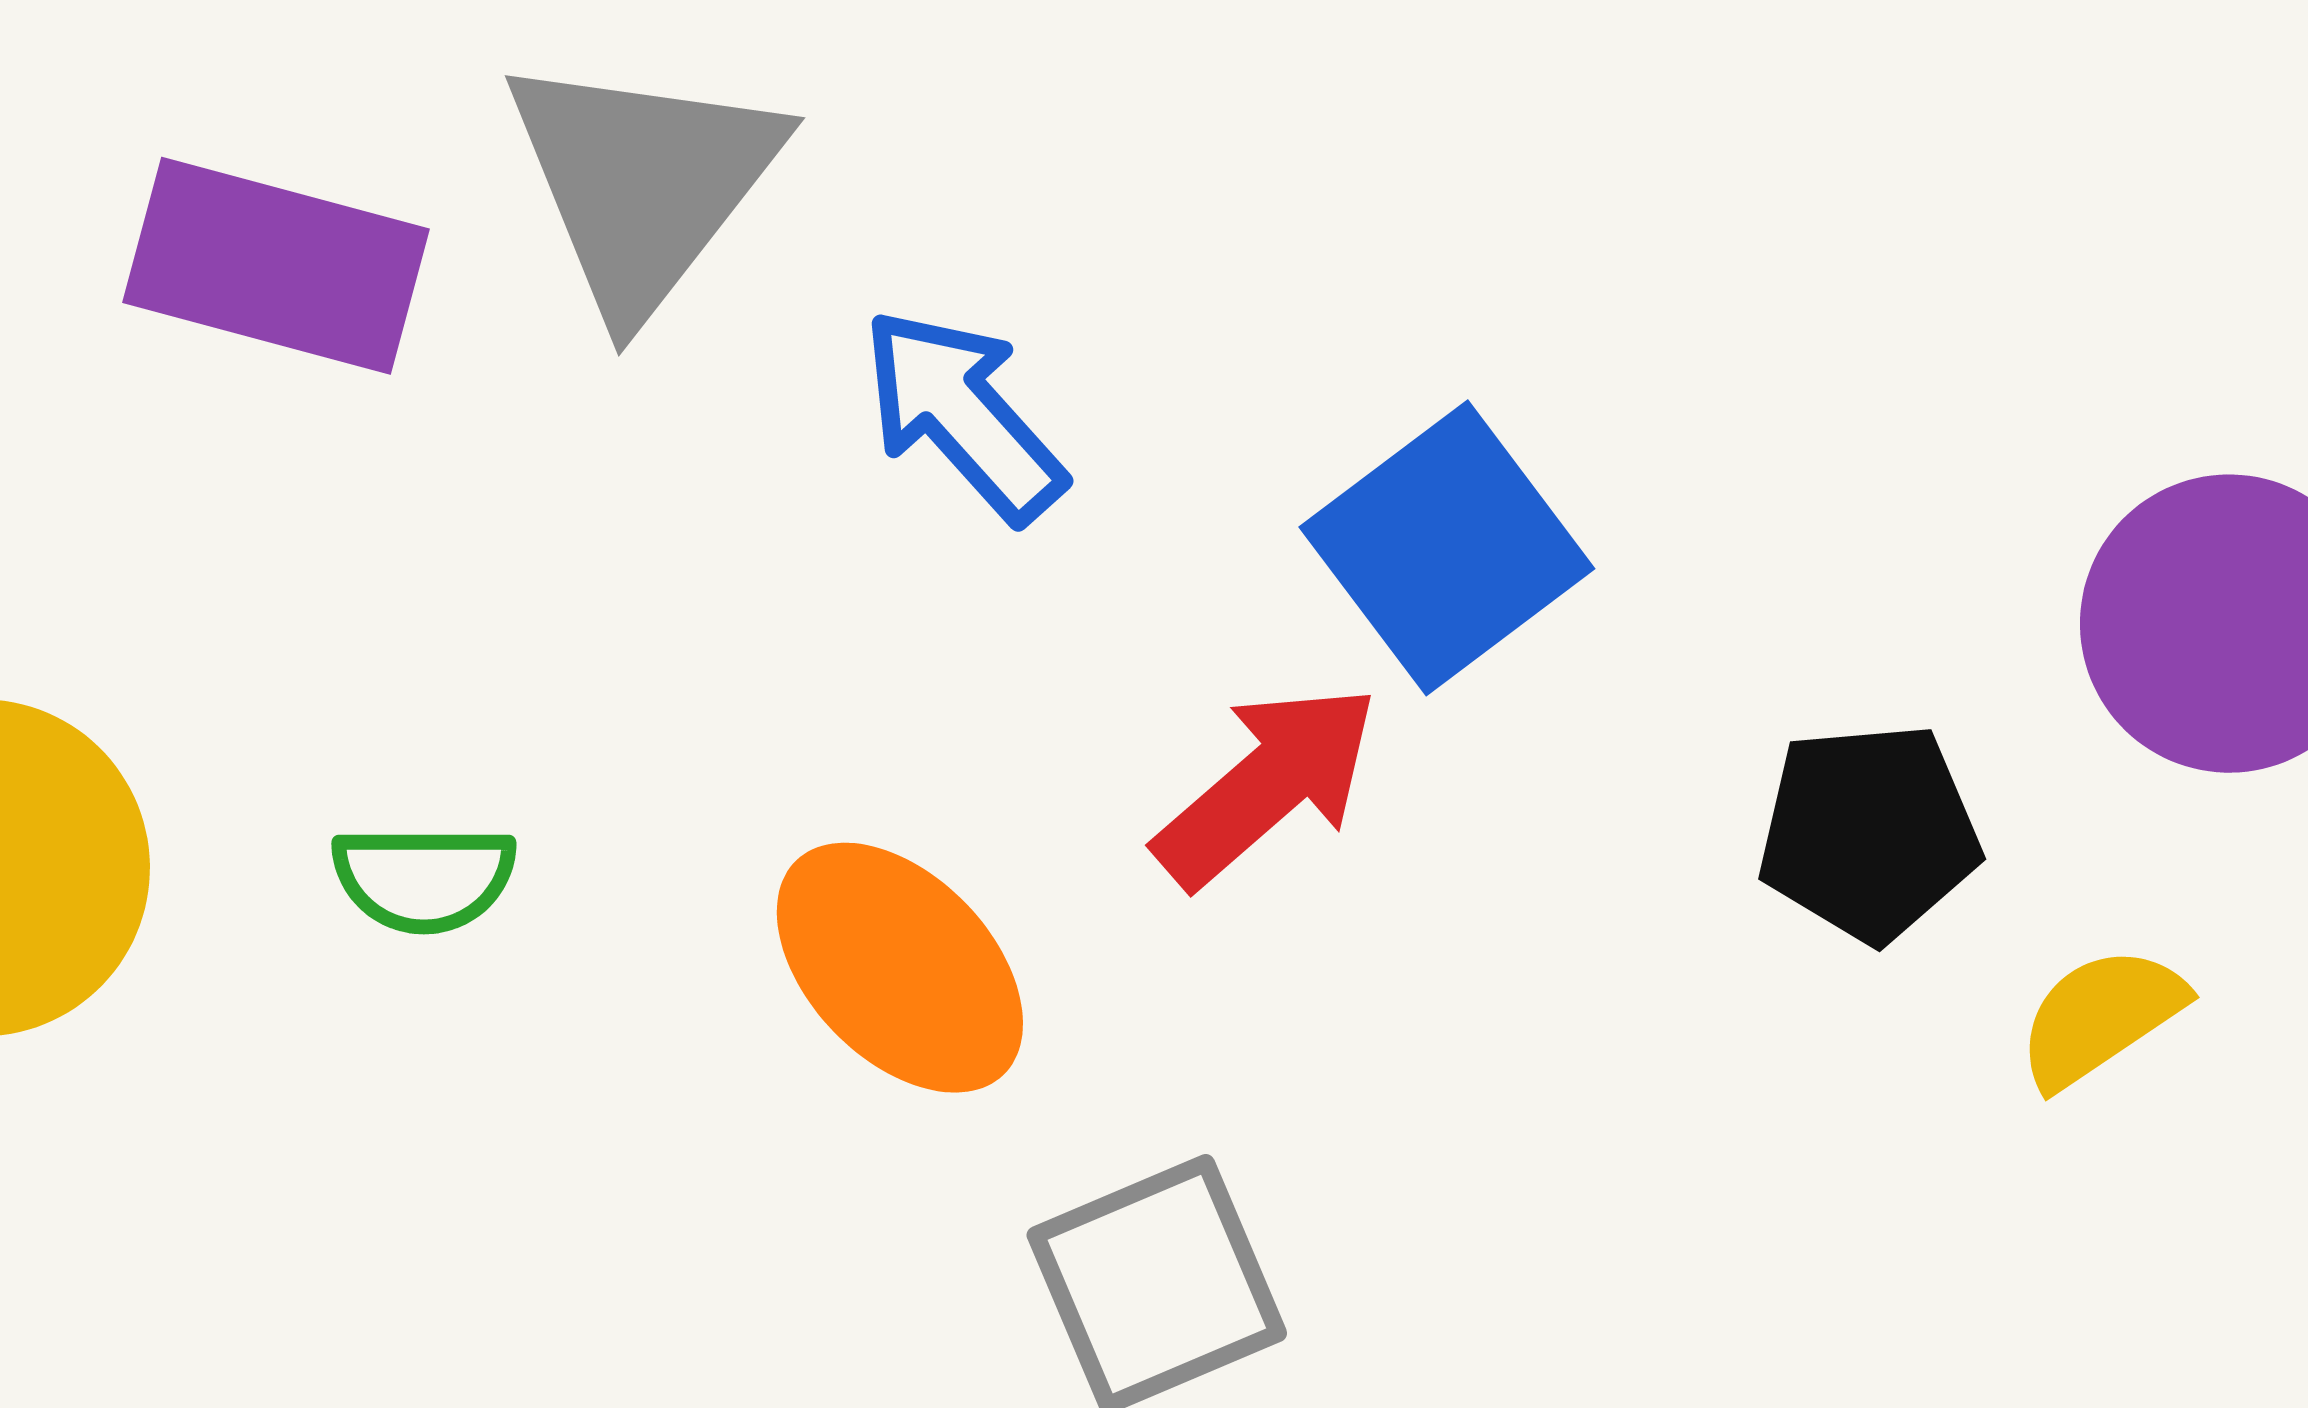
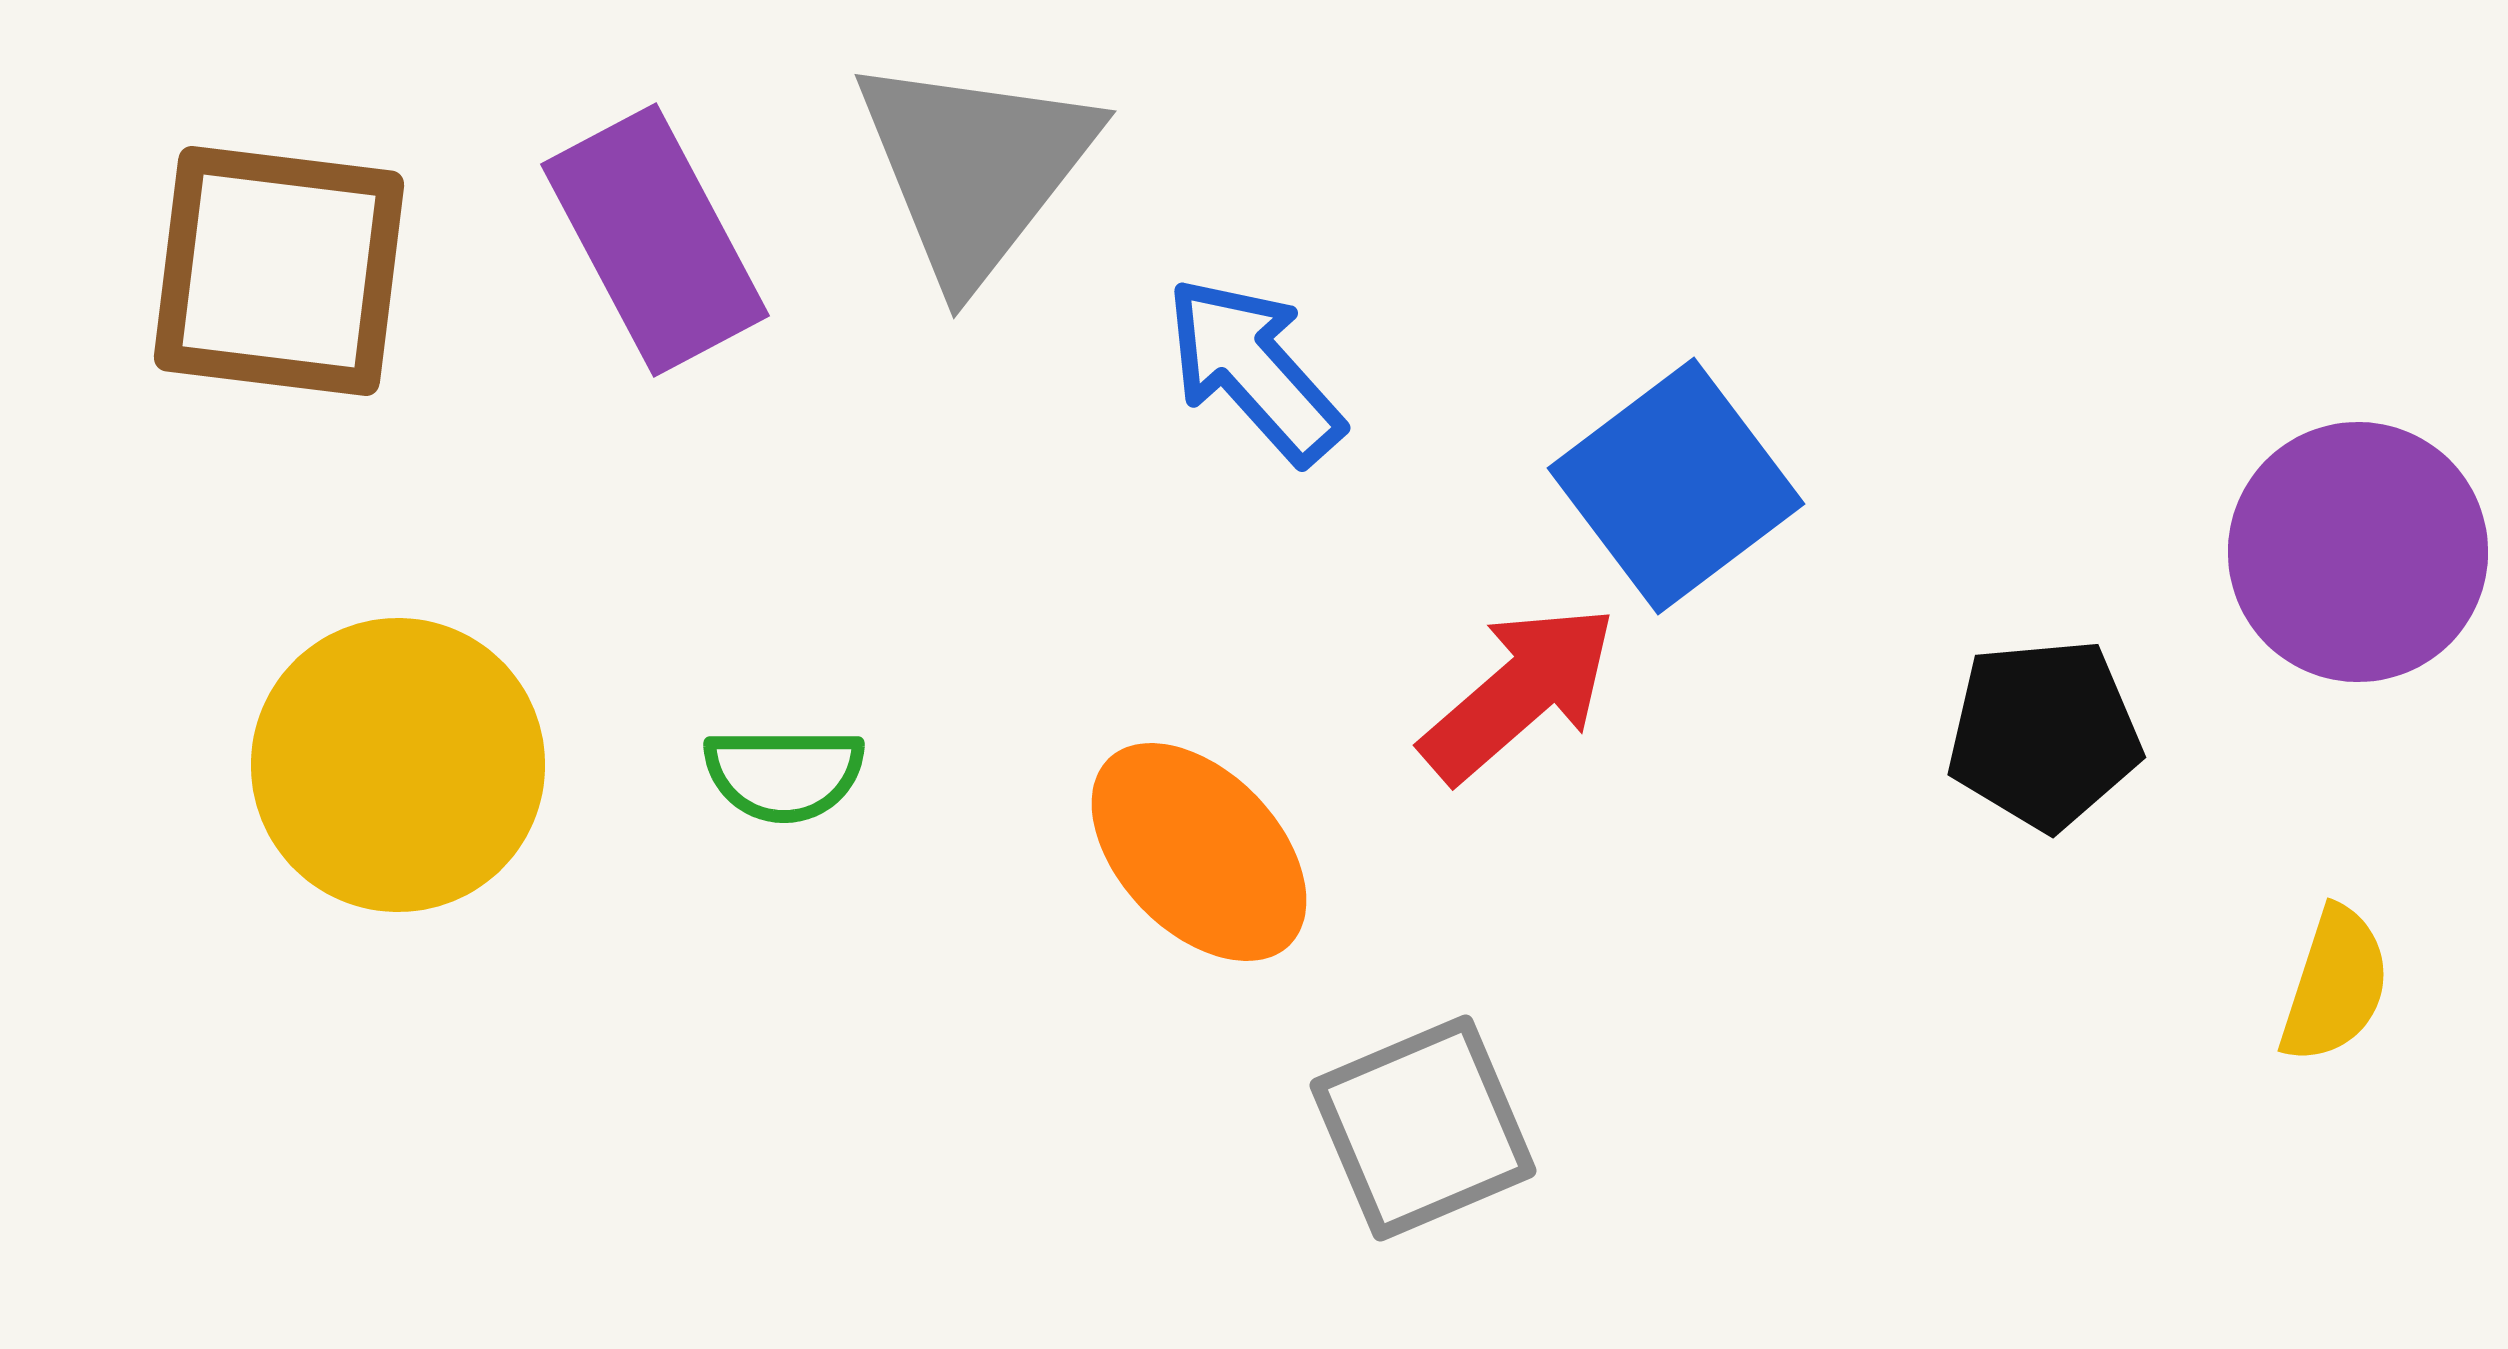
purple rectangle: (276, 266) -> (655, 240), turned 47
yellow semicircle: (2101, 1017) -> (2335, 985), moved, turned 142

